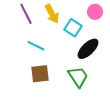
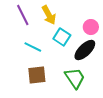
pink circle: (95, 12) -> (91, 27), moved
cyan square: (73, 28) -> (62, 37), moved

